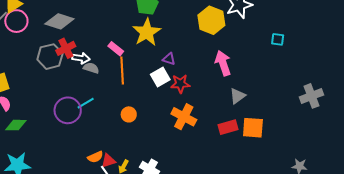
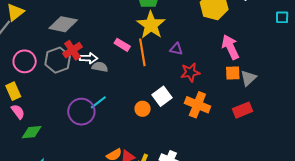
pink circle: (16, 21) -> (25, 61), moved
orange line: (122, 71) -> (142, 52), moved
white square: (160, 77) -> (162, 96), moved
orange square: (253, 128) -> (233, 73), moved, size x0.7

